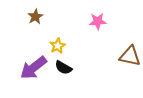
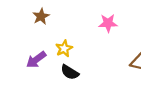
purple arrow: (33, 68) -> (36, 60), moved, size x0.7

